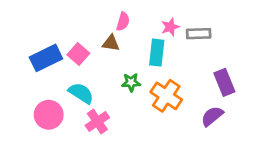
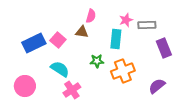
purple rectangle: (224, 82) -> (164, 48), moved
orange cross: (166, 96) -> (123, 71), turned 35
pink circle: (49, 115) -> (25, 86), moved

